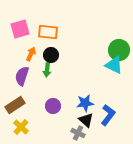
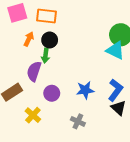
purple semicircle: (22, 76) -> (34, 71), moved
blue L-shape: (108, 115) -> (115, 90), moved
black triangle: (86, 120) -> (119, 108), moved
yellow cross: (21, 127) -> (33, 115), moved

